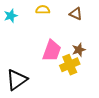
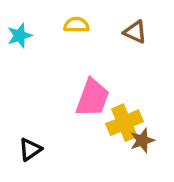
brown star: (79, 50) -> (142, 140), moved
black triangle: (17, 80) -> (30, 149), size x0.6

